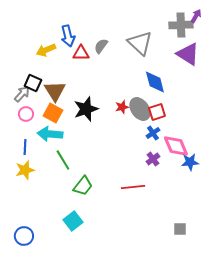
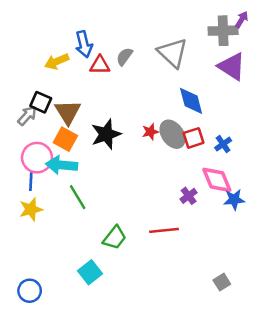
pink circle: (26, 114) -> (37, 158), moved, size x1.6
blue cross: (153, 133) -> (223, 144), moved
green trapezoid: (83, 186) -> (115, 238), moved
gray square: (180, 229) -> (222, 282), turned -32

